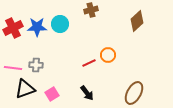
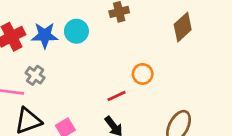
red line: (89, 63) -> (116, 96), moved
gray cross: (36, 65) -> (35, 75), moved, turned 32

